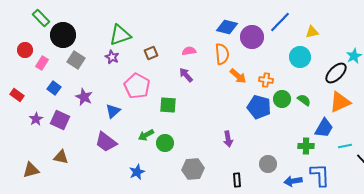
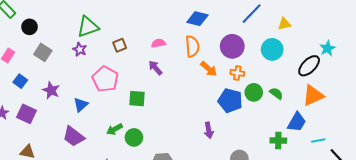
black circle: (63, 35) -> (30, 27), size x0.6
purple circle: (252, 37) -> (232, 46), moved
purple arrow: (228, 139) -> (209, 130), moved

